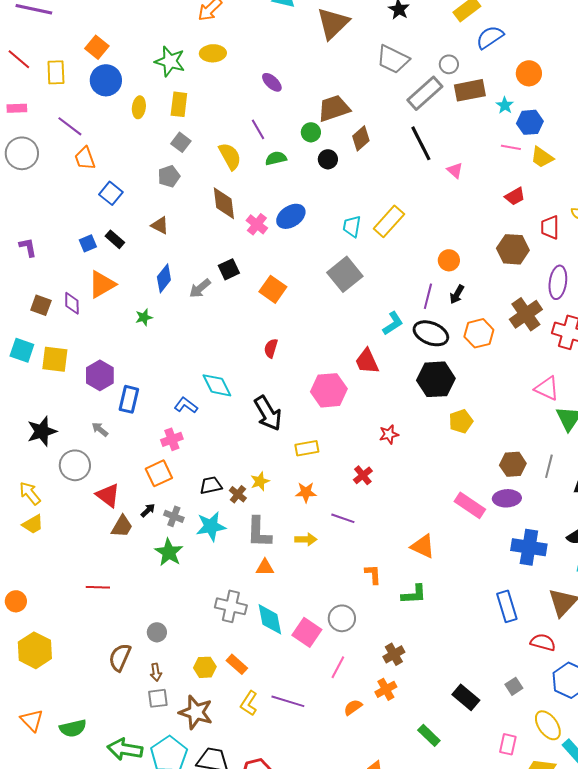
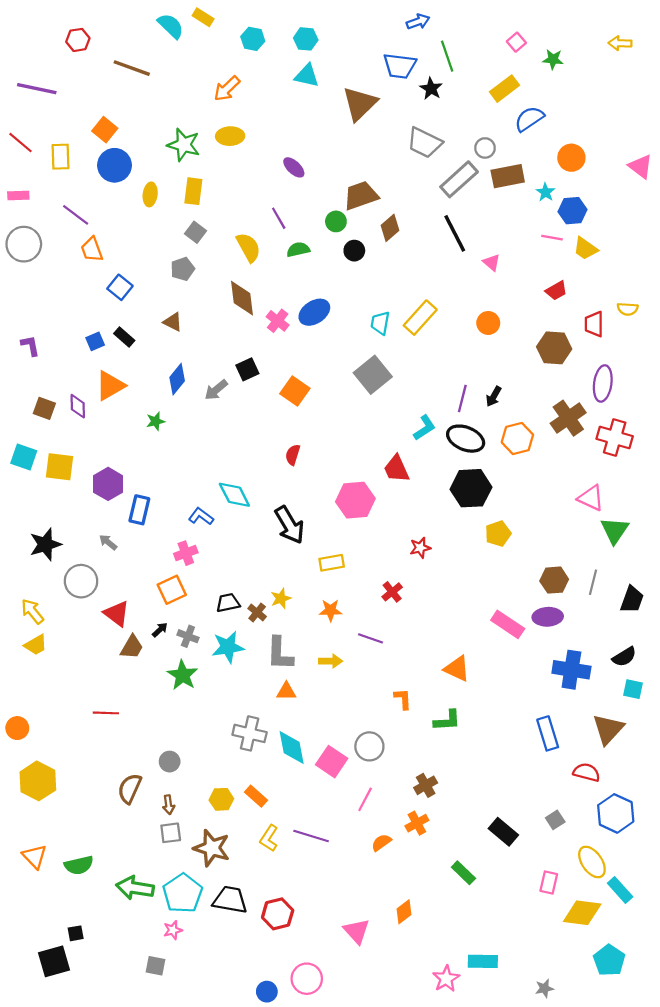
orange circle: (449, 260) -> (488, 323), moved

